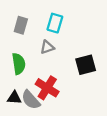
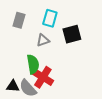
green semicircle: (19, 64) -> (33, 64), moved
black square: (86, 65) -> (72, 34), moved

